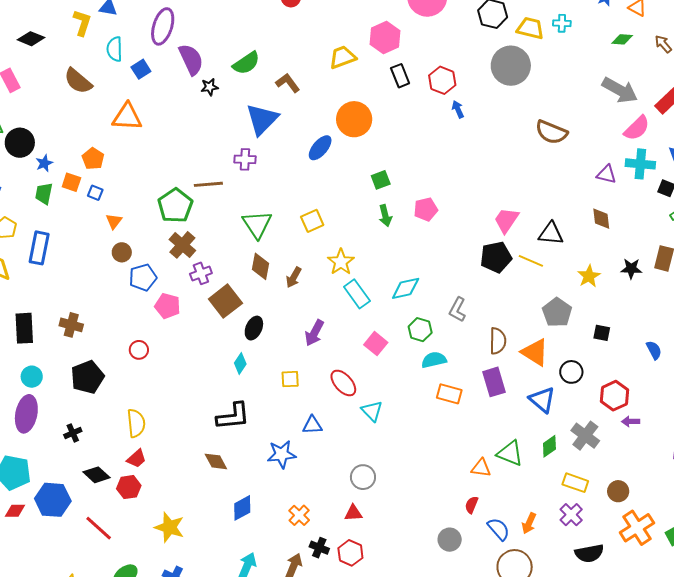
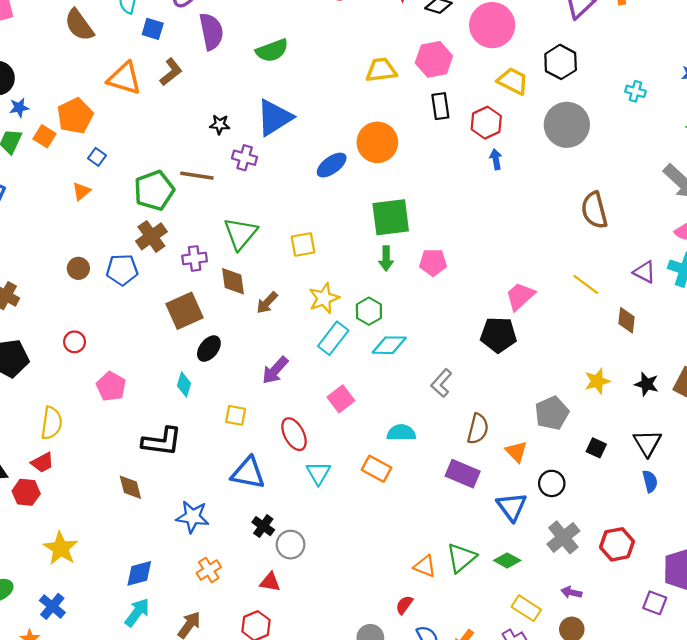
yellow trapezoid: (530, 28) -> (513, 81), moved
blue square: (141, 69) -> (153, 29), turned 36
brown L-shape: (288, 83) -> (171, 72), moved, turned 75
black star: (209, 87) -> (220, 124), moved
brown semicircle: (551, 132) -> (594, 210), turned 40
orange pentagon: (93, 159) -> (75, 116), size x1.4
green square: (381, 180) -> (391, 217), size x1.8
blue square: (95, 193) -> (97, 157), moved
black triangle: (551, 233) -> (647, 443), moved, turned 40
brown circle: (122, 252) -> (78, 268), moved
yellow line: (531, 261) -> (586, 284), moved
brown diamond: (261, 266) -> (233, 281), turned -32
purple cross: (201, 273) -> (195, 258), moved
blue pentagon: (143, 277) -> (122, 270), moved
cyan rectangle: (357, 294) -> (333, 338), turned 60
pink pentagon: (168, 306) -> (111, 386), moved
green hexagon: (420, 330) -> (369, 311), moved
orange triangle: (535, 352) -> (516, 452), size x0.7
cyan diamond: (240, 364) -> (184, 384), turned -30
purple rectangle: (494, 382) -> (463, 474), turned -64
orange rectangle: (449, 394) -> (376, 469), moved
red hexagon: (614, 396) -> (617, 544), moved
purple arrow: (631, 421) -> (571, 592), moved
blue triangle: (312, 425) -> (248, 473), size x1.5
gray cross: (585, 436) -> (563, 537), moved
green diamond: (549, 446) -> (507, 560), turned 50
green triangle: (510, 453) -> (461, 558), turned 44
blue star: (282, 454) -> (192, 517), moved
blue diamond: (242, 508) -> (139, 573), moved
black cross: (319, 548) -> (263, 526), moved

